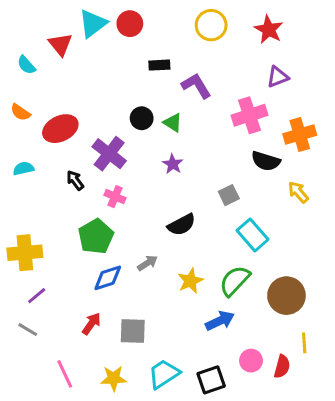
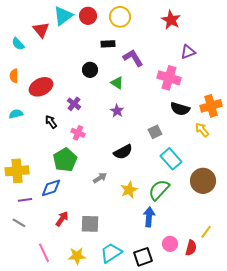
yellow circle: (211, 25) -> (120, 17), moved
red star: (269, 30) -> (171, 20), moved
orange semicircle: (20, 112) -> (14, 76), turned 56
pink cross: (250, 115) -> (169, 78), turned 35
black circle: (142, 118) -> (90, 70), moved
orange cross: (300, 134) -> (211, 106), moved
purple cross: (109, 154) -> (74, 104), size x0.6
blue diamond: (108, 278) -> (51, 188), moved
purple line: (37, 296) -> (25, 200), turned 32
brown circle: (286, 296) -> (203, 181), moved
blue arrow: (220, 321) -> (149, 217), turned -60
yellow line: (304, 343) -> (206, 232), turned 40

